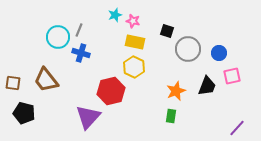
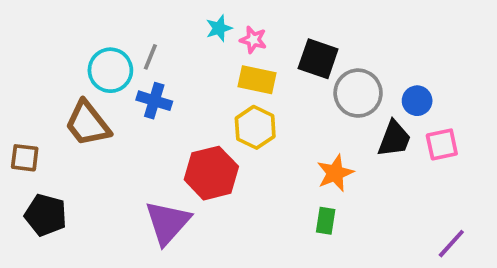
black square: (167, 31) -> (318, 59), size x1.5
brown trapezoid: (46, 80) -> (88, 124), moved
black trapezoid: (207, 86) -> (394, 139), moved

